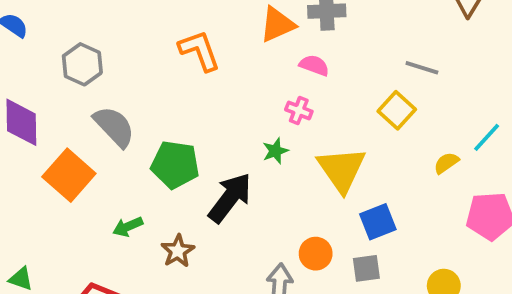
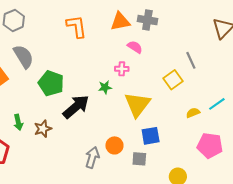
gray line: (422, 68) -> (191, 60), turned 36
pink cross: (299, 110) -> (122, 69), turned -32
green arrow: (128, 227) -> (18, 122), moved, turned -91

